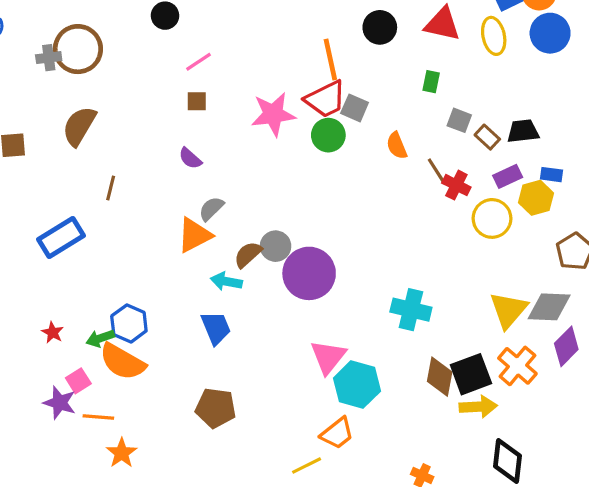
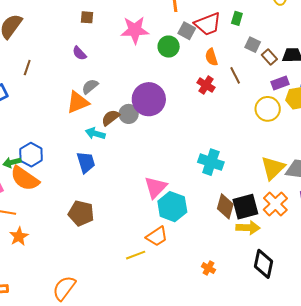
red trapezoid: (326, 99) -> (208, 24), moved
red cross: (456, 185) -> (206, 85), moved
purple circle: (309, 273) -> (149, 99), moved

